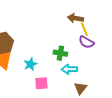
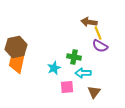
cyan star: (30, 64) -> (54, 68), moved
pink square: (41, 83) -> (67, 87), moved

